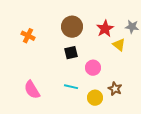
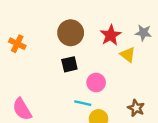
cyan line: (71, 87) -> (83, 103), moved
brown star: (115, 89) -> (136, 108), moved

